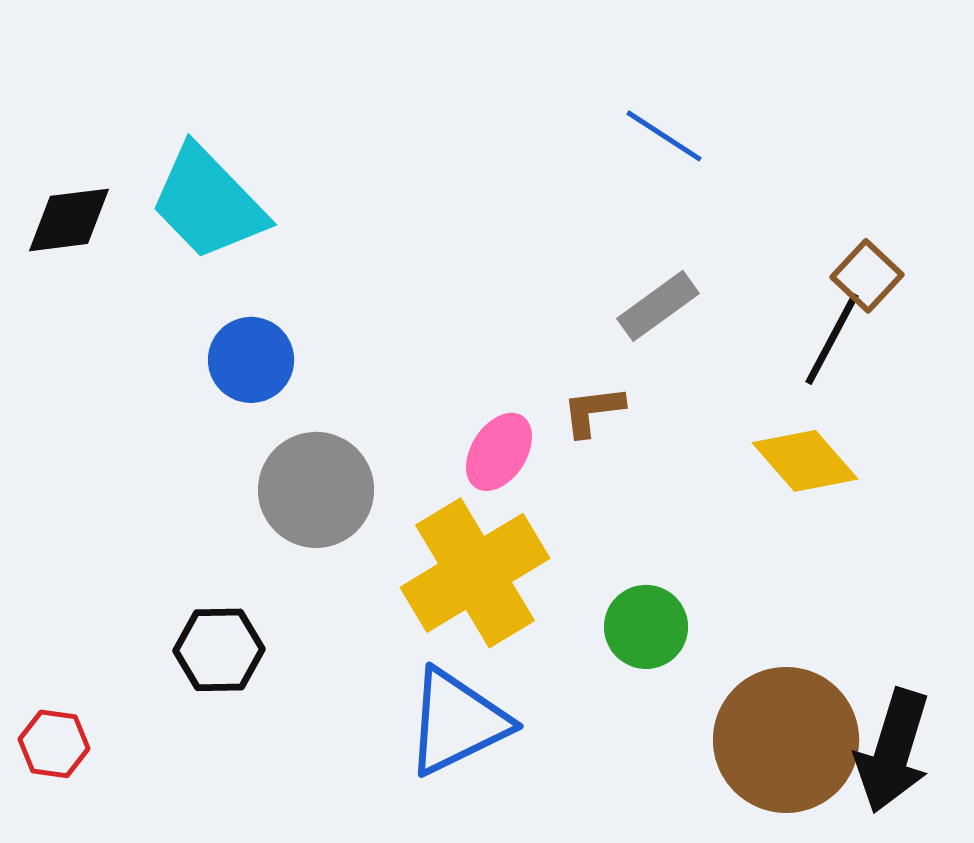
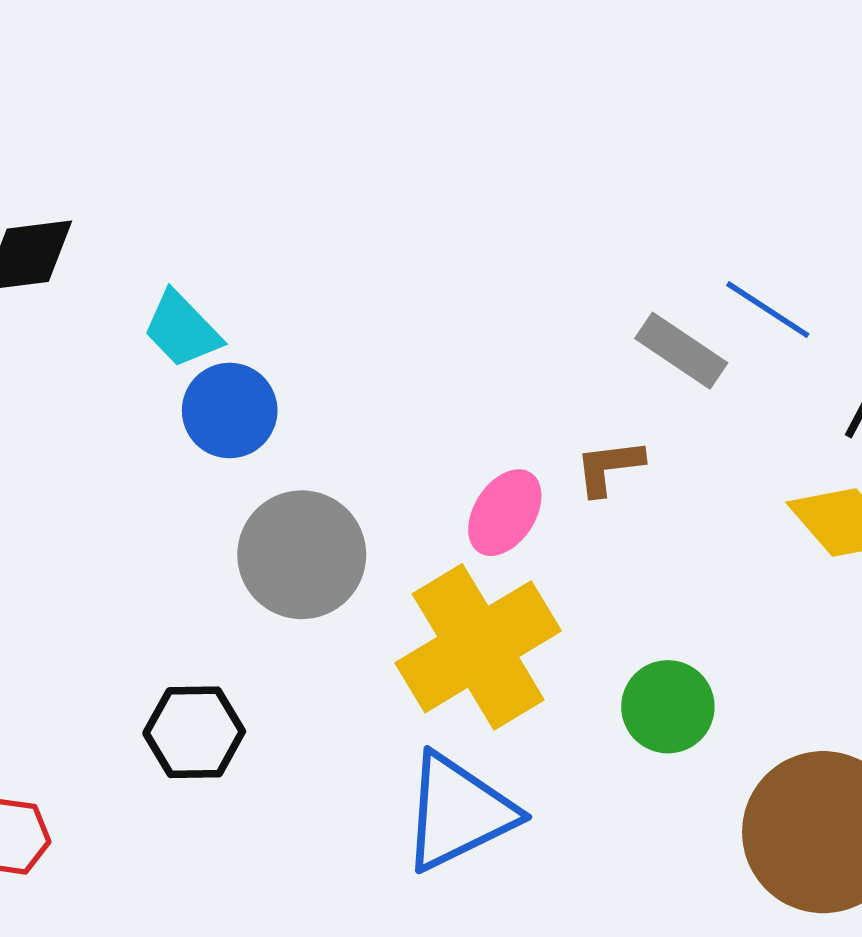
blue line: (664, 136) -> (768, 310), moved
cyan trapezoid: (208, 203) -> (182, 330), moved, size x0.6
gray rectangle: (658, 306) -> (681, 351), turned 70

